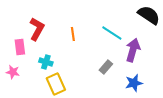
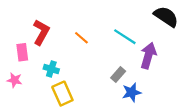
orange line: (73, 34) -> (81, 38), turned -40
blue star: (134, 83) -> (132, 92), moved

